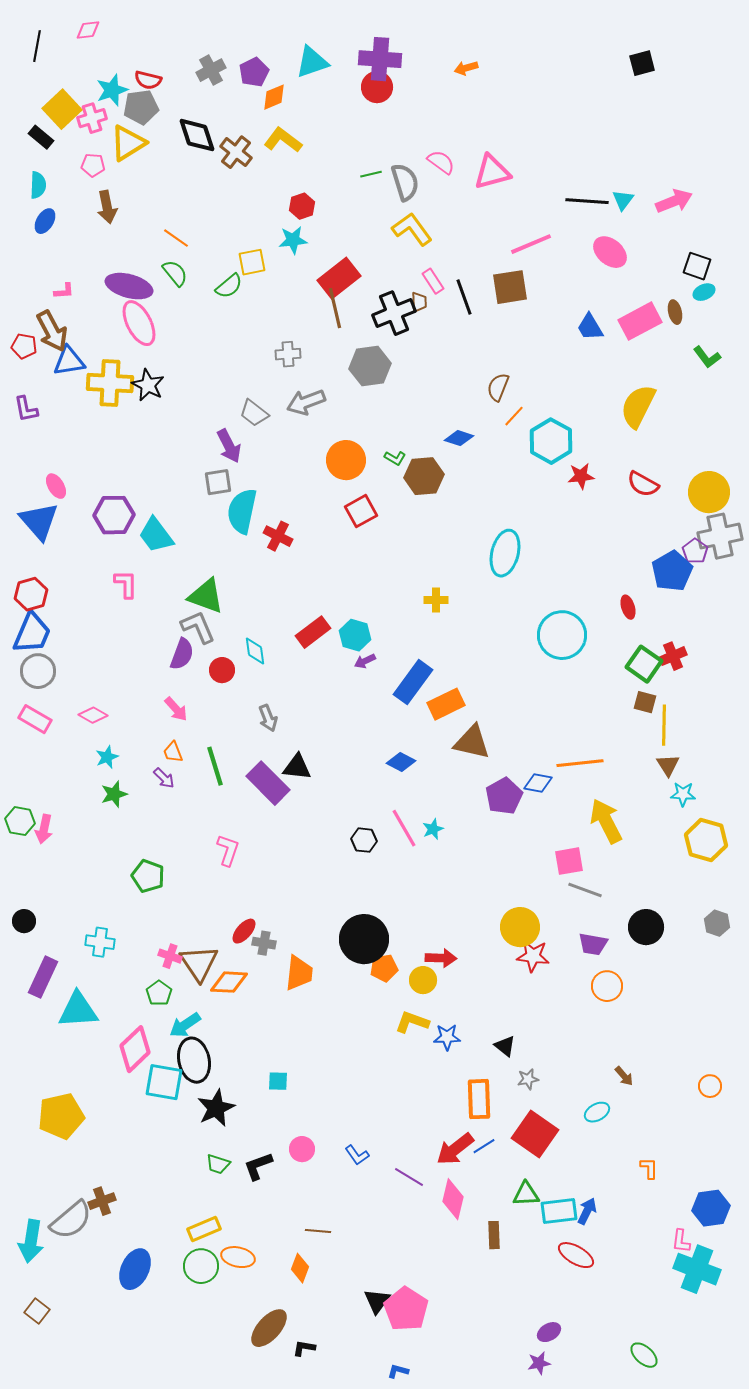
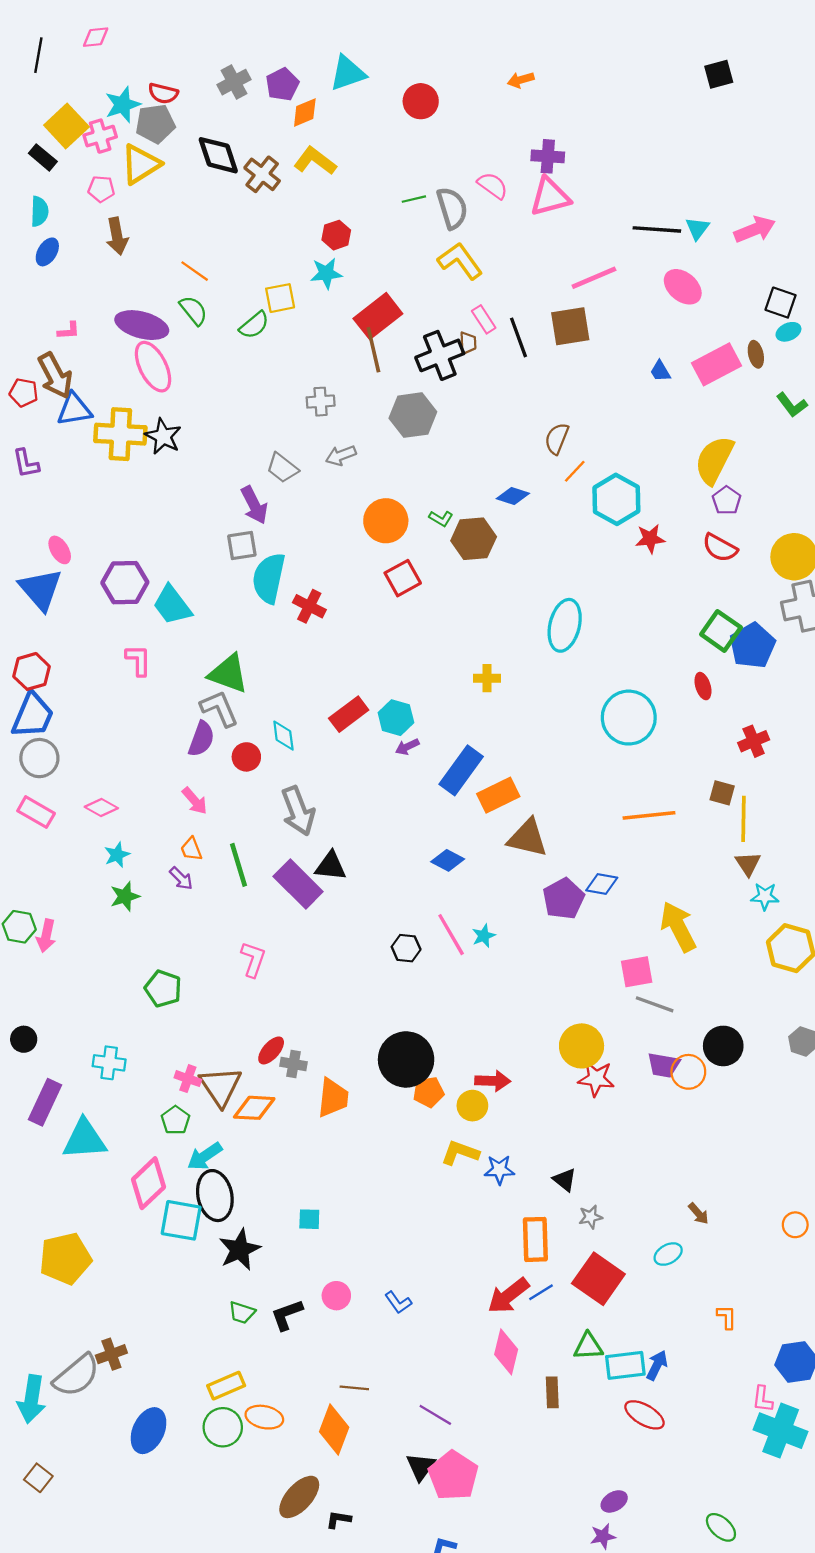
purple cross: (380, 59) -> (548, 156), moved, size x0.7
blue trapezoid: (590, 327) -> (660, 371), size x0.7
gray arrow: (306, 402) -> (341, 455), size x0.7
purple pentagon: (695, 551) -> (727, 500), moved
green square: (644, 664) -> (721, 631), moved
gray arrow: (268, 718) -> (298, 811), size x1.6
orange line: (580, 763) -> (649, 815), moved
orange circle: (607, 986) -> (688, 1072), moved
purple line: (409, 1177) -> (435, 1415), moved
orange diamond: (300, 1268) -> (334, 1429), size x1.5

